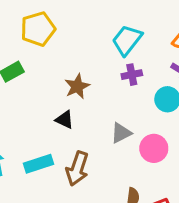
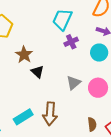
brown star: (77, 86) -> (24, 55), moved
black triangle: (65, 120) -> (37, 72), moved, turned 32

